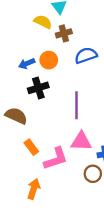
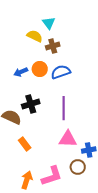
blue semicircle: (86, 55) -> (61, 72), moved
black cross: (38, 88) -> (31, 104), moved
pink L-shape: (56, 159) -> (52, 176), moved

